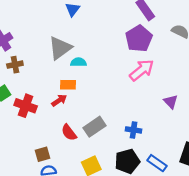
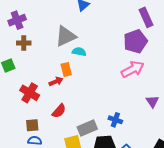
orange rectangle: (68, 85) -> (66, 69), turned 64
red cross: (26, 106) -> (30, 93), moved
gray rectangle: (95, 127) -> (87, 128), moved
red semicircle: (69, 132) -> (59, 111), turned -112

